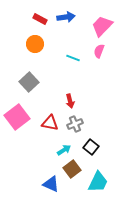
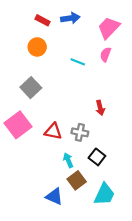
red arrow: (70, 101) -> (100, 108), moved
gray cross: (75, 124) -> (80, 132), turned 35
cyan arrow: (64, 150) -> (68, 160), turned -80

